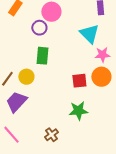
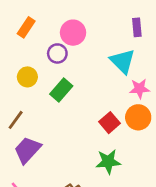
green rectangle: (42, 56) -> (61, 90), turned 36
yellow circle: (26, 77) -> (27, 77), moved
red square: (79, 81) -> (110, 123), turned -35

